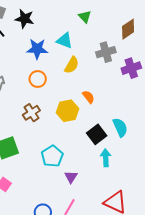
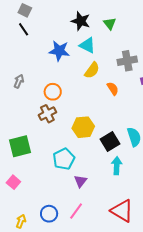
black star: (25, 19) -> (81, 21), moved
orange circle: (38, 79) -> (53, 92), moved
orange semicircle: (88, 97) -> (113, 89), moved
yellow hexagon: (67, 111) -> (83, 127), moved

